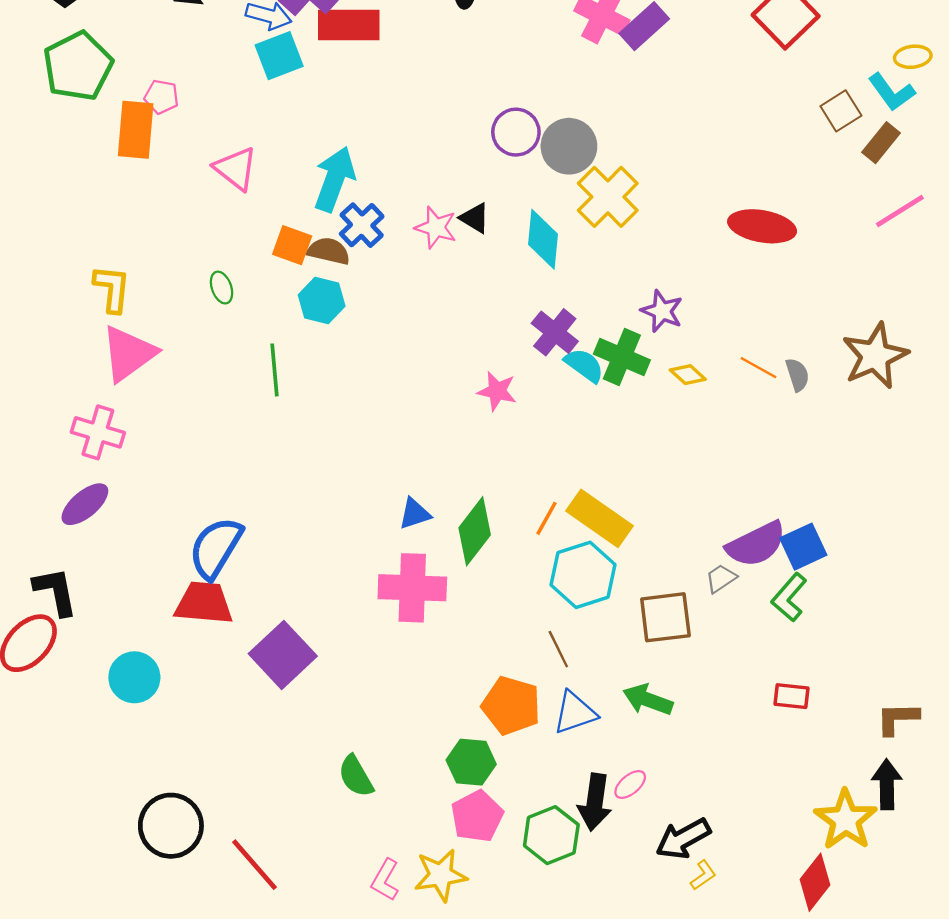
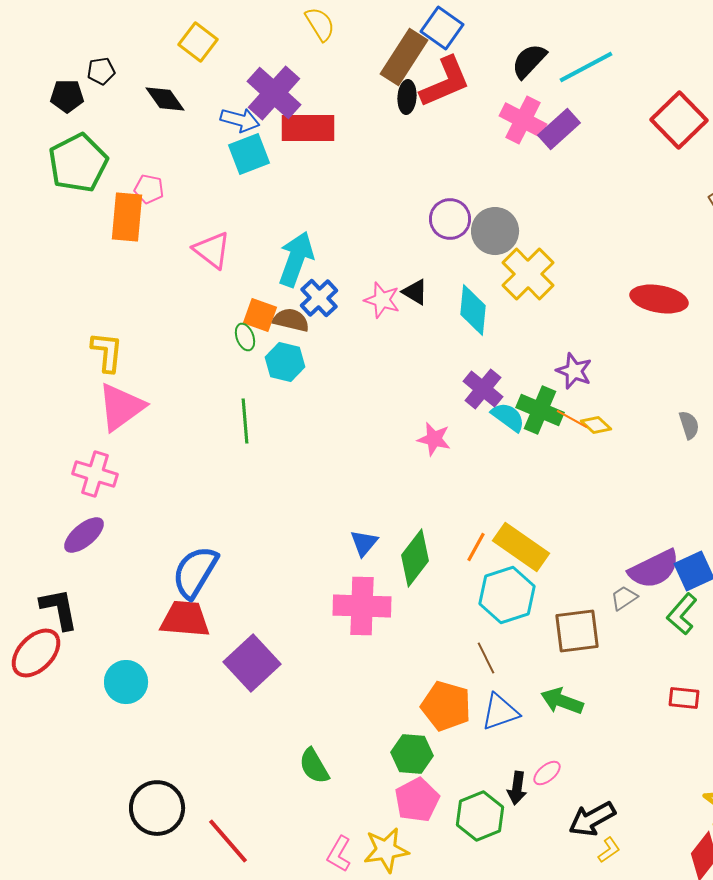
green ellipse: (222, 288) -> (245, 337), moved
orange line: (759, 368) -> (572, 419), moved
blue triangle: (415, 514) -> (364, 543), turned -32
black arrow: (595, 802) -> (517, 788), size x0.7

